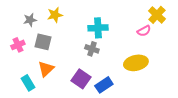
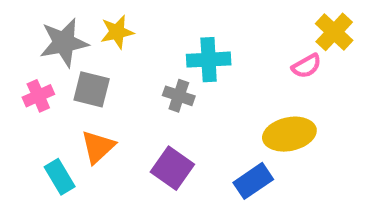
gray star: (30, 20) -> (64, 43), size x1.6
gray cross: (92, 49) -> (179, 96), moved
blue rectangle: (104, 85) -> (253, 181), moved

